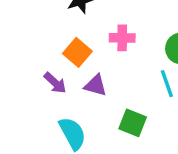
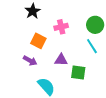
purple triangle: (96, 85) -> (61, 60), moved

